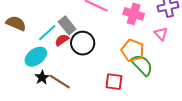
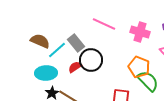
brown semicircle: (16, 23) -> (40, 41), moved
red semicircle: (62, 40) -> (75, 67), moved
cyan ellipse: (36, 57) -> (46, 73), turned 35

